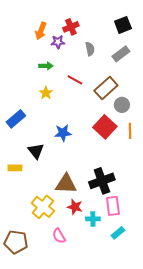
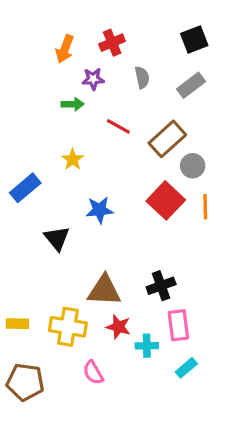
purple star: (58, 42) -> (93, 79), moved
yellow star: (46, 93) -> (73, 159), moved
yellow rectangle: (15, 168) -> (17, 324), moved
black cross: (102, 181) -> (161, 286), size x0.7
yellow cross: (43, 207) -> (68, 327), turned -30

